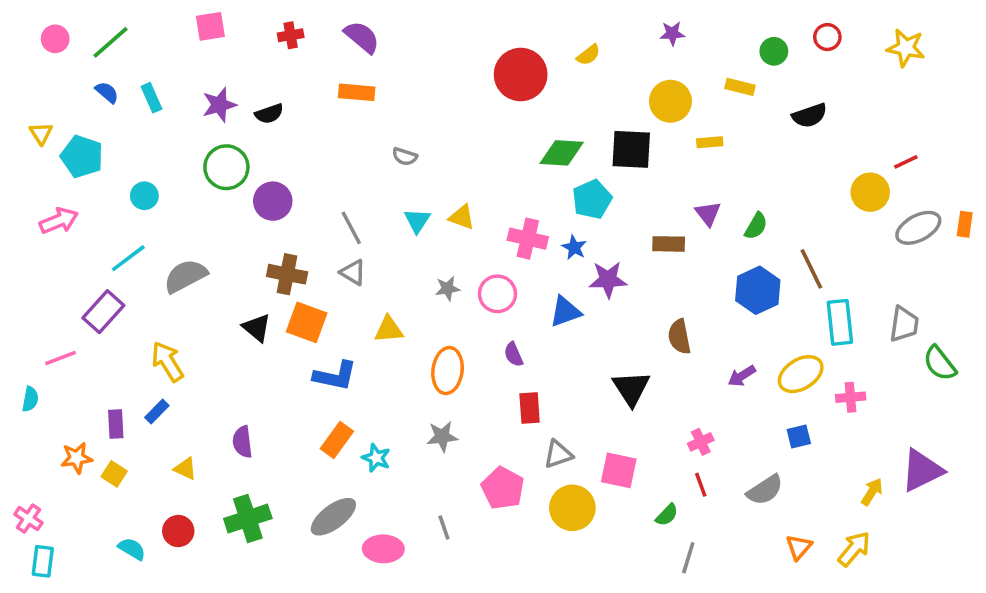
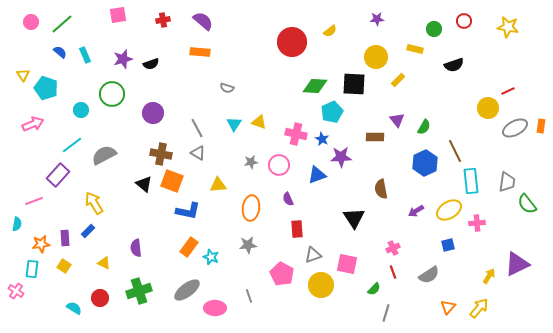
yellow rectangle: (710, 142) -> (398, 80), turned -40
green circle: (226, 167) -> (112, 94), moved
orange star: (77, 458) -> (41, 244), moved
cyan rectangle: (43, 561) -> (32, 269), moved

